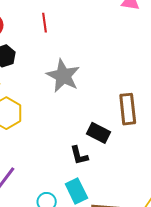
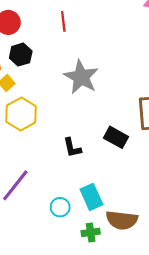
black L-shape: (79, 155) -> (72, 148), moved

